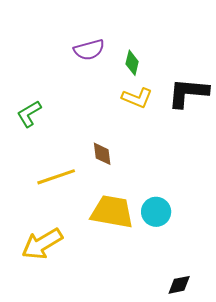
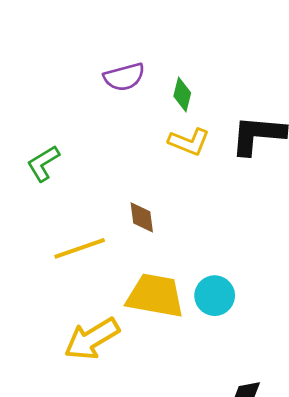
yellow arrow: (42, 244) -> (92, 339), moved

